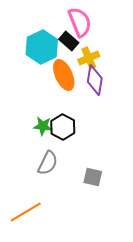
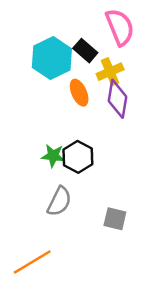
pink semicircle: (80, 22) -> (120, 27), moved
orange ellipse: (64, 75) -> (79, 93), size x0.7

